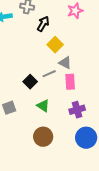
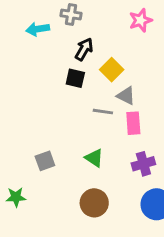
black arrow: (43, 24) -> (84, 49), moved
gray line: (49, 74) -> (103, 112), turned 32
black square: (30, 82) -> (75, 78), moved, turned -32

